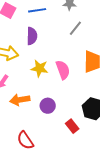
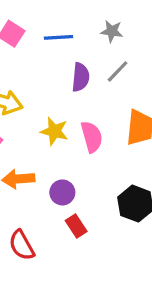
purple semicircle: (32, 36) -> (81, 77), moved
red rectangle: (72, 126) -> (76, 226), moved

